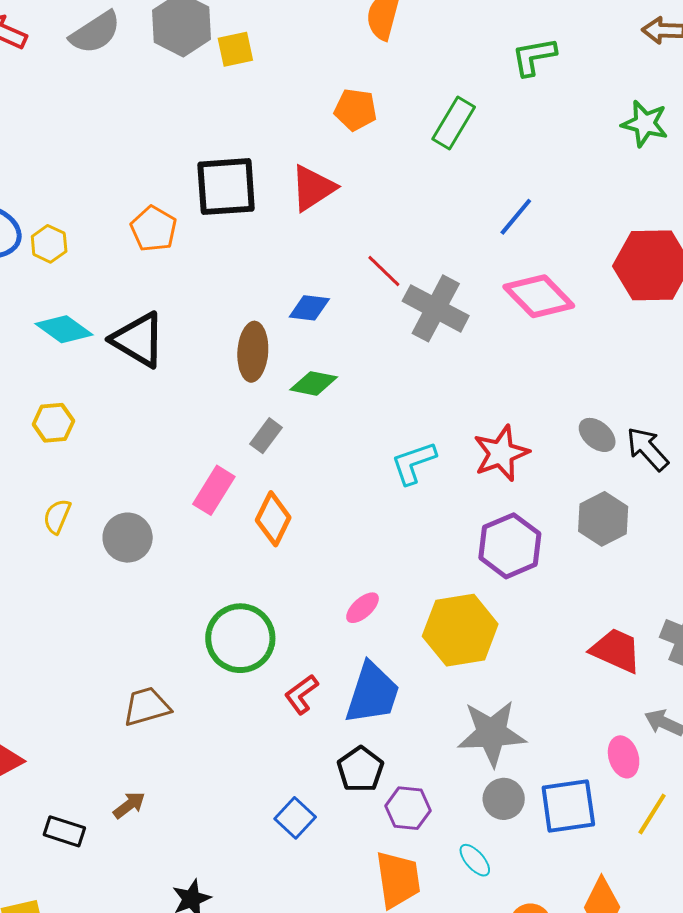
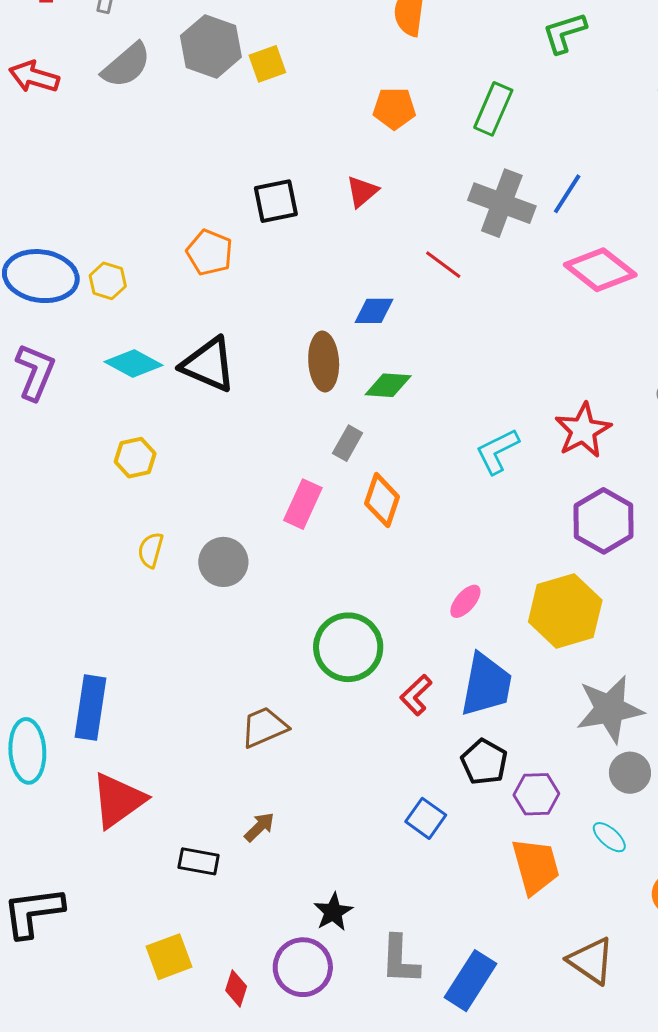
black square: (226, 187) -> (276, 201), size x0.7
red triangle: (313, 188) -> (362, 191), size x0.7
gray cross: (436, 308) -> (502, 203), moved
orange diamond: (273, 519) -> (382, 500), moved

